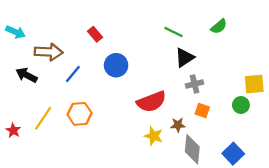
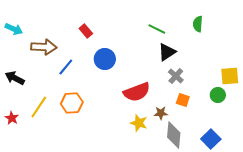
green semicircle: (219, 27) -> (198, 24), turned 133
black arrow: (27, 75) -> (15, 78), moved
gray cross: (195, 84) -> (176, 76), turned -35

